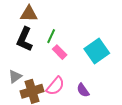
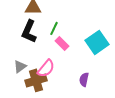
pink semicircle: (55, 86) -> (46, 68), moved
purple semicircle: (83, 90) -> (84, 79), turned 48

